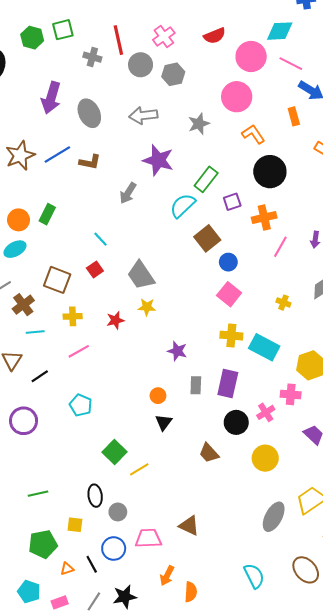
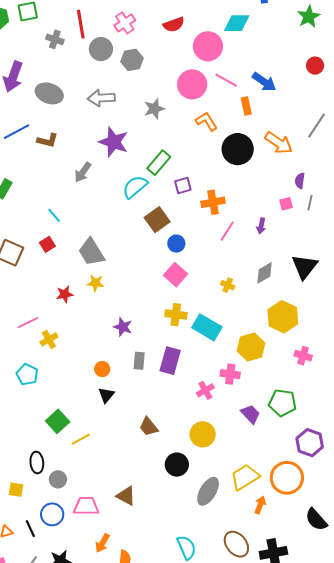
pink line: (291, 64) -> (226, 80), moved
gray ellipse: (89, 113) -> (49, 93), turned -48
black circle: (270, 172) -> (238, 149), moved
yellow cross: (73, 316) -> (49, 339), moved, turned -30
black circle: (236, 422) -> (177, 465), moved

